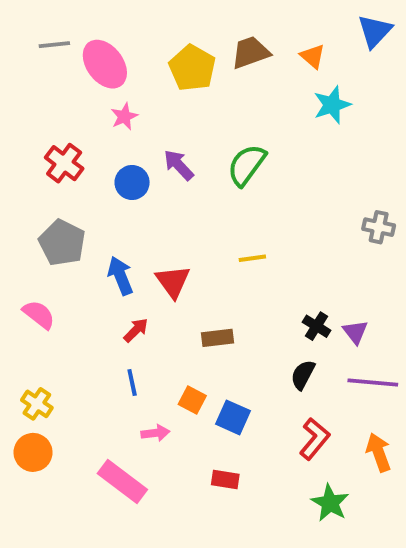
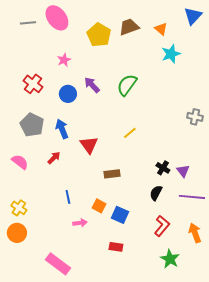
pink ellipse: (105, 64) -> (57, 18), moved
yellow line: (252, 258) -> (130, 133), turned -32
blue arrow: (120, 276) -> (62, 129), moved
red arrow: (136, 330) -> (54, 158), moved
pink rectangle: (122, 482) -> (58, 264), moved

